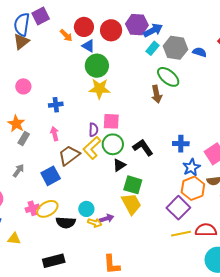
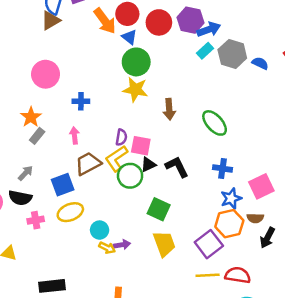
orange arrow: (66, 35) -> (105, 21), size x1.6
green ellipse: (168, 77) -> (215, 123), moved
pink circle: (23, 86) -> (46, 74), size x1.5
brown arrow: (157, 94) -> (169, 109), moved
pink square: (111, 121) -> (141, 146), moved
green circle: (113, 144) -> (130, 176), moved
black triangle: (119, 165) -> (148, 165), moved
yellow trapezoid: (131, 204) -> (164, 244), moved
yellow ellipse: (47, 209) -> (70, 212), moved
black semicircle: (66, 222) -> (20, 198), moved

